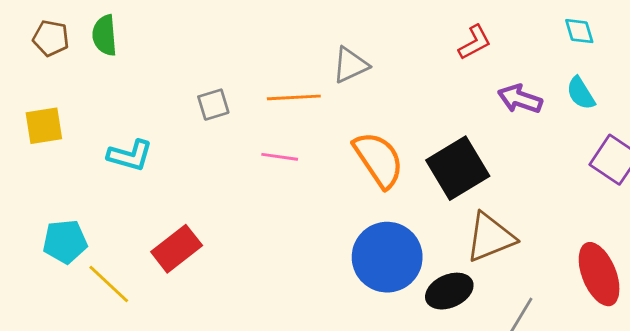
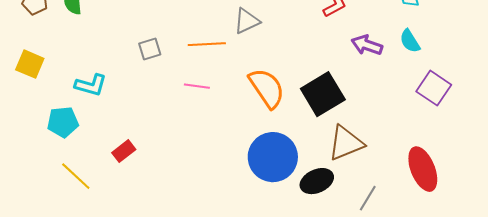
yellow square: (44, 126) -> (30, 64), turned 32
cyan pentagon: (65, 242) -> (63, 122), moved
red rectangle: (177, 249) -> (124, 151), size x0.7

